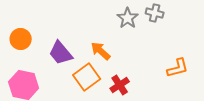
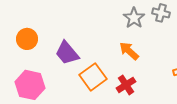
orange arrow: (101, 51) -> (129, 51), moved

